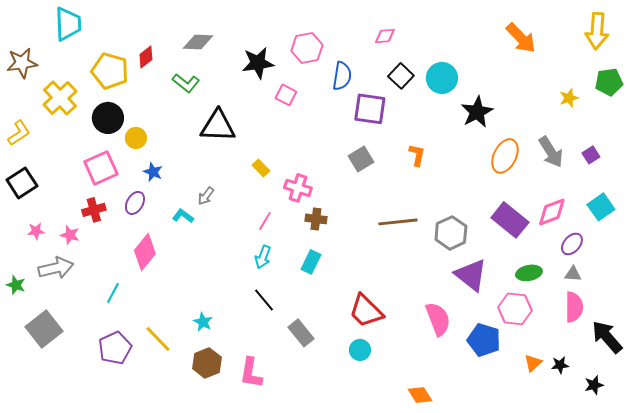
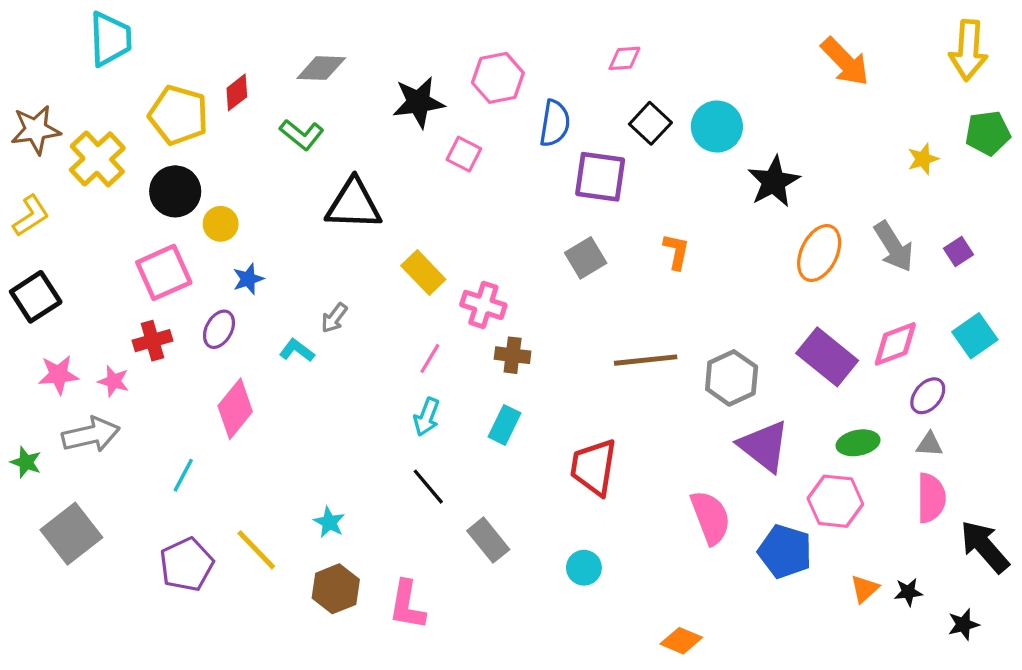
brown star: (22, 63) -> (36, 130), moved
yellow rectangle: (261, 168) -> (423, 272), size x1.5
blue star: (153, 172) -> (248, 279), turned 30
pink star: (36, 231) -> (58, 375), size x1.4
red trapezoid: (366, 311) -> (594, 467), moved, turned 54
orange diamond: (420, 395) -> (681, 641), turned -35

